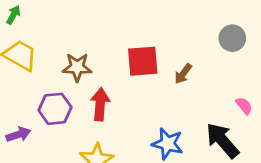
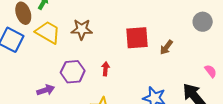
brown star: (77, 67) -> (82, 29), moved
red arrow: (100, 104) -> (106, 69), size x0.6

